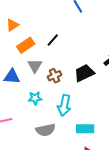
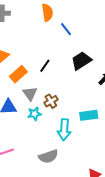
black trapezoid: (84, 73) -> (81, 61), moved
cyan star: (35, 98) -> (34, 114), moved
cyan rectangle: (85, 129) -> (89, 115), moved

